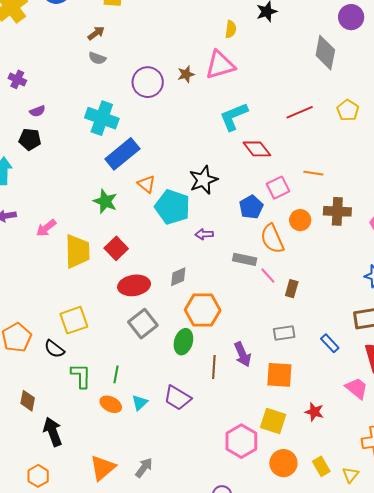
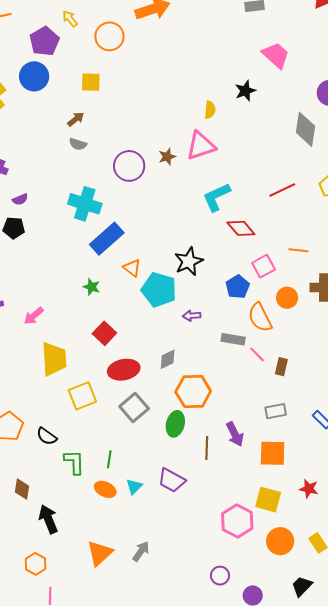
green star: (105, 201) -> (92, 287), size x0.7
yellow trapezoid: (77, 251) -> (54, 359), moved
yellow square: (74, 320) -> (82, 396), moved

